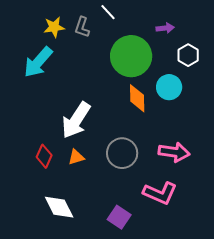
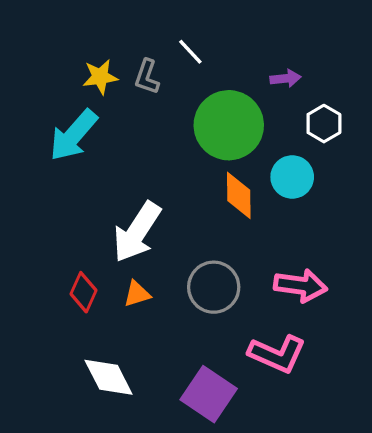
purple square: (119, 217) -> (209, 394), size x1.4

